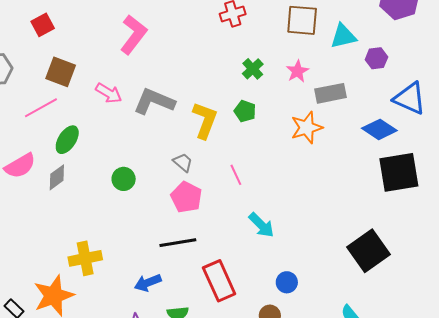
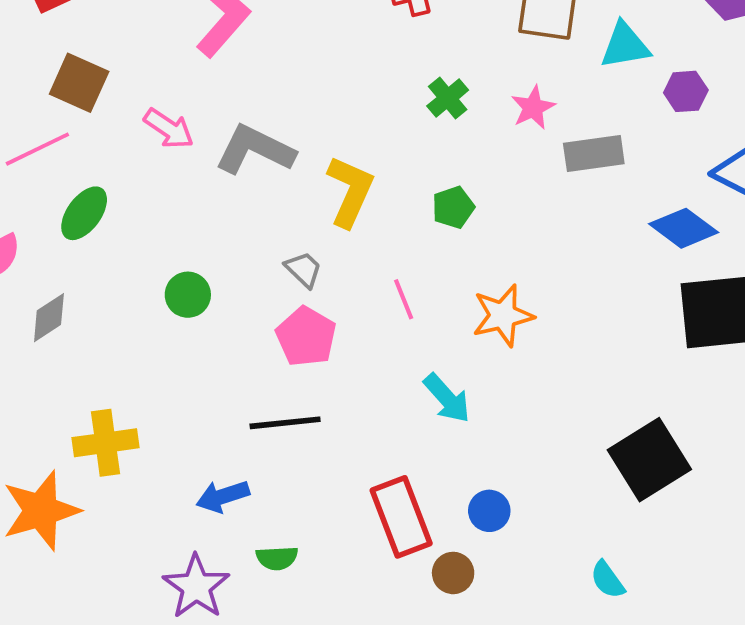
green pentagon: (245, 111) -> (453, 207), moved, turned 30
orange star: (307, 128) -> (503, 316), moved
gray diamond: (57, 177) -> (49, 318), moved
red rectangle: (219, 281) -> (401, 517), moved

